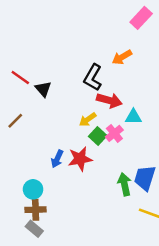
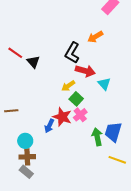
cyan triangle: (133, 117) -> (104, 84), turned 48
brown line: (15, 121) -> (11, 111), moved, turned 40
pink cross: (114, 133) -> (80, 115), moved
blue arrow: (57, 159) -> (49, 126), moved
red star: (80, 159) -> (62, 117), turned 30

